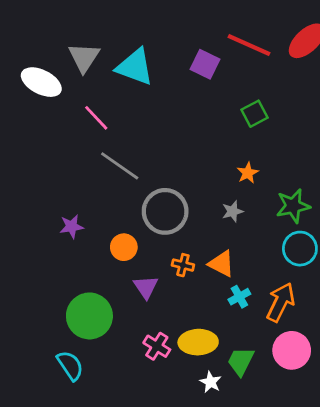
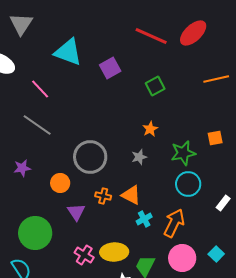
gray triangle: (84, 57) -> (21, 24), moved
purple square: (205, 64) -> (110, 68), moved, turned 35
gray line: (120, 166) -> (37, 125), moved

